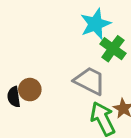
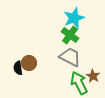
green cross: (113, 49) -> (70, 35), moved

